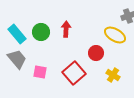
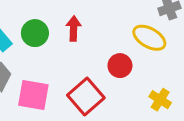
pink square: (40, 72) -> (33, 95), size x1.5
yellow cross: (113, 75) -> (160, 100), moved

